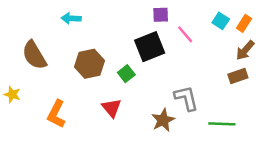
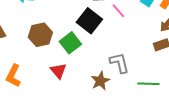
black square: (150, 47) -> (89, 21), turned -30
green square: (126, 74) -> (70, 43), size x1.5

